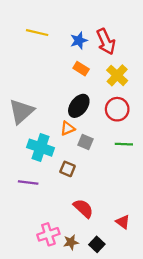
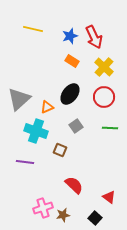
orange triangle: (68, 128) -> (47, 107), moved
gray square: (86, 142) -> (76, 126), turned 32
black square: (97, 244) -> (95, 218), moved

